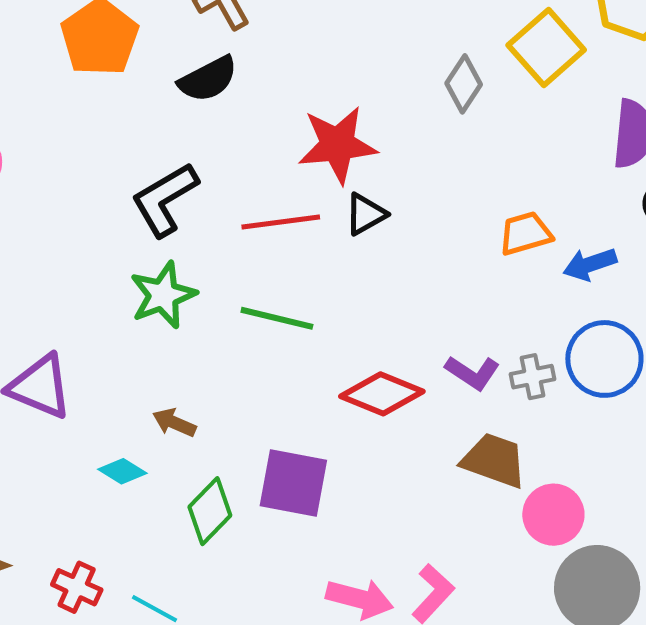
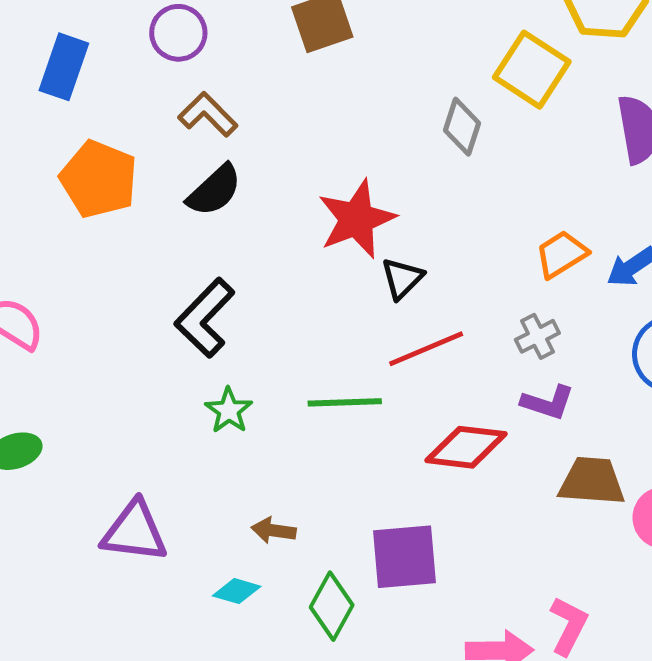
red line: (281, 222) -> (426, 349), moved
green star: (163, 295) -> (229, 410), size x0.7
gray cross: (533, 377) -> (537, 336), moved

